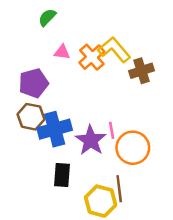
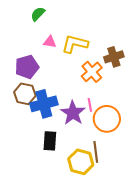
yellow L-shape: (114, 50) -> (75, 44), moved, turned -36
orange cross: (92, 57) -> (92, 72), moved

